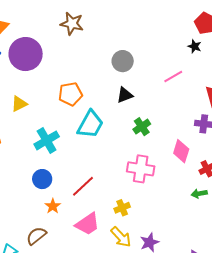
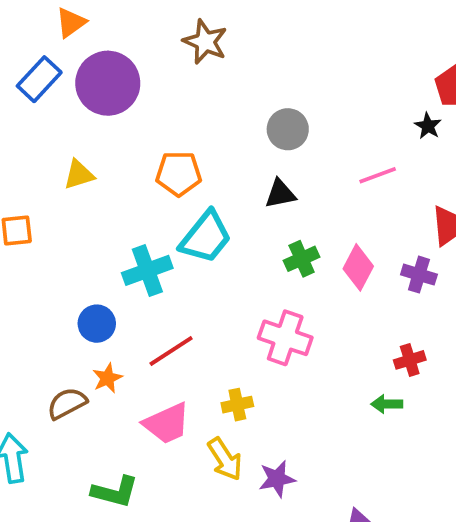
cyan cross: (47, 140) -> (147, 270), moved
pink diamond: (181, 151) -> (358, 267), moved
brown semicircle: (36, 236) -> (67, 403), moved

